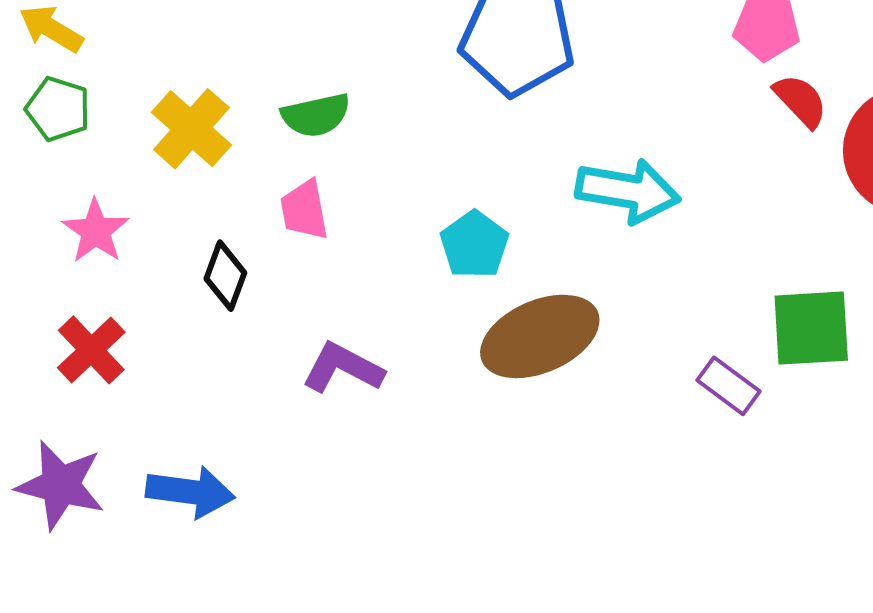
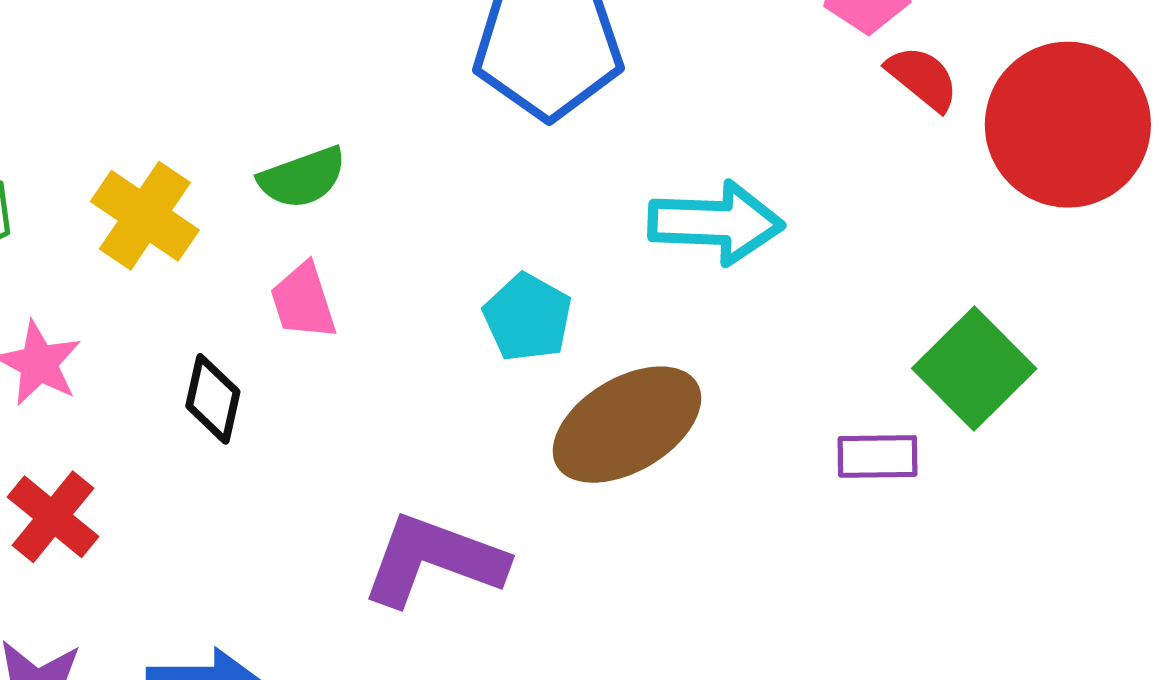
green square: (811, 328) -> (974, 368), turned -34
purple L-shape: (343, 368) -> (434, 560), moved, size x1.4
purple rectangle: (729, 386) -> (878, 456), turned -30

